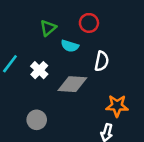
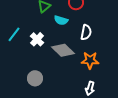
gray diamond: (72, 84) -> (63, 50), turned 40
orange star: (117, 106) -> (90, 60), moved

